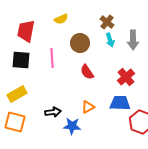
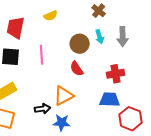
brown cross: (107, 22) -> (99, 11), moved
brown circle: (80, 43) -> (80, 44), moved
red cross: (126, 77) -> (116, 74), turned 30
orange triangle: (88, 107) -> (64, 96), moved, size x1.5

